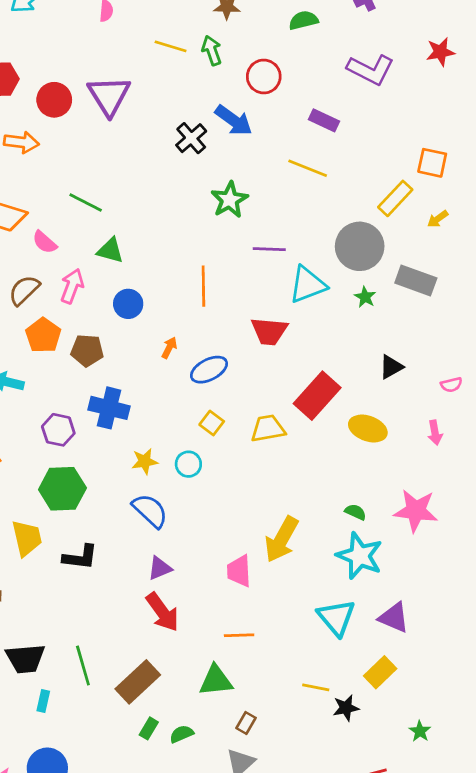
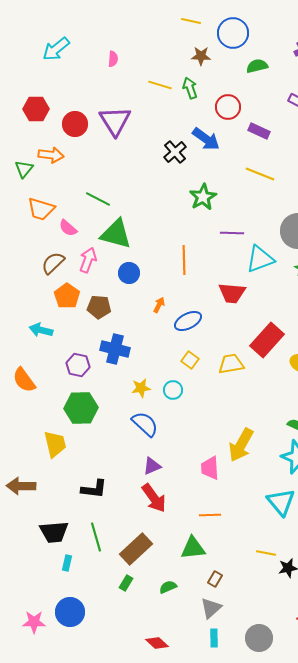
purple rectangle: (324, 120) -> (259, 131), moved
green triangle: (110, 250) -> (116, 234), size x1.6
black L-shape: (80, 557) -> (94, 489), moved
green rectangle: (149, 728) -> (126, 583), moved

